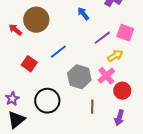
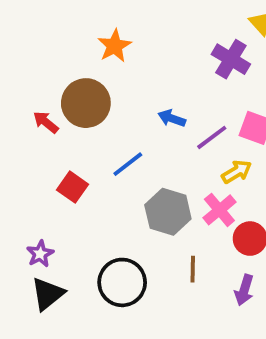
blue arrow: (83, 14) -> (172, 118), moved, turned -32
black circle: (47, 101) -> (122, 282), moved

